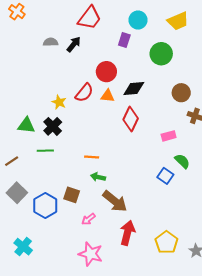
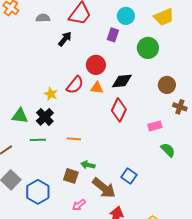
gray semicircle: (51, 42) -> (43, 18), moved
orange line: (92, 157) -> (74, 139), moved
blue square: (165, 176) -> (129, 176), moved
brown square: (72, 195) -> (71, 176), moved

